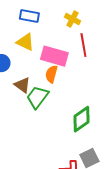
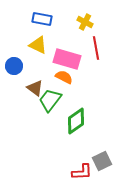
orange semicircle: (51, 74) -> (64, 77), turned 102
green diamond: (81, 119) -> (76, 121), moved

